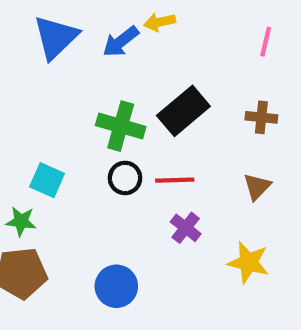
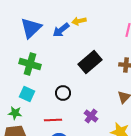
green cross: (121, 126) -> (30, 64), moved
red line: (175, 180) -> (53, 120), moved

